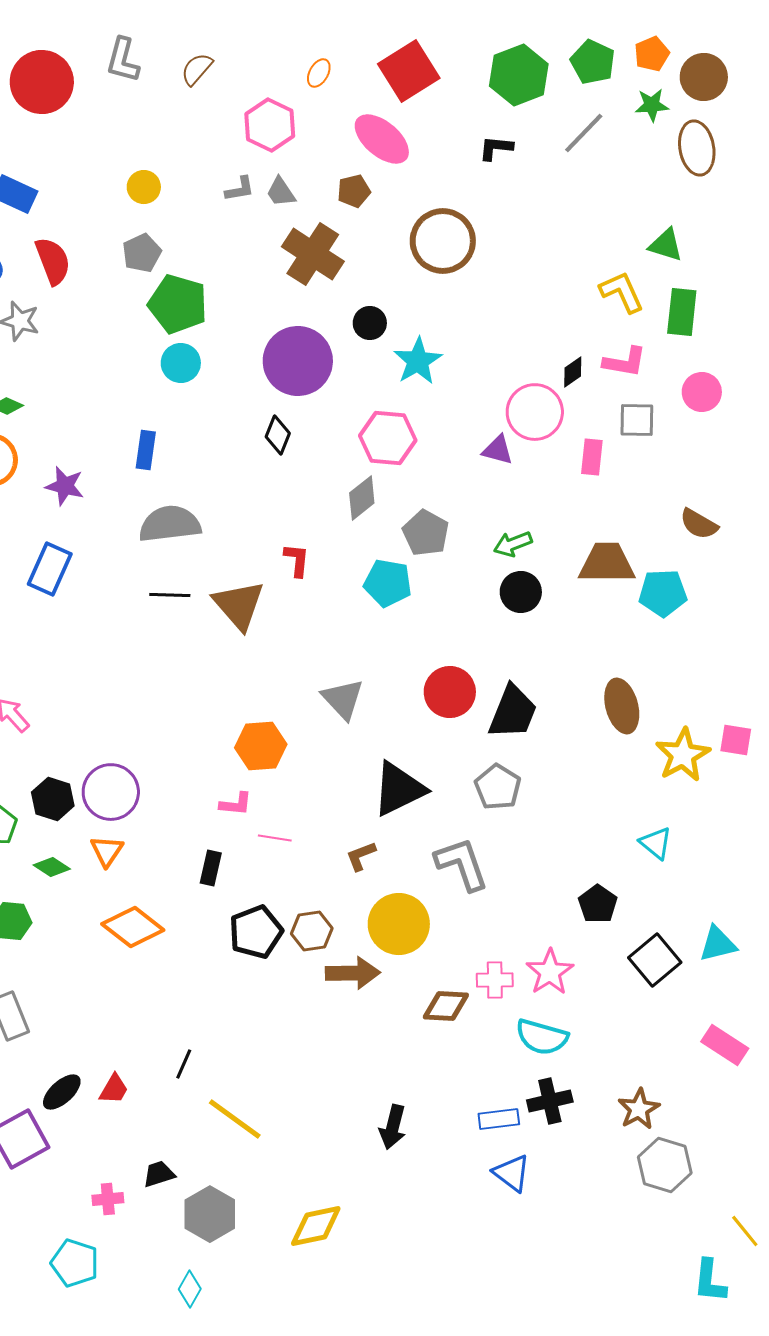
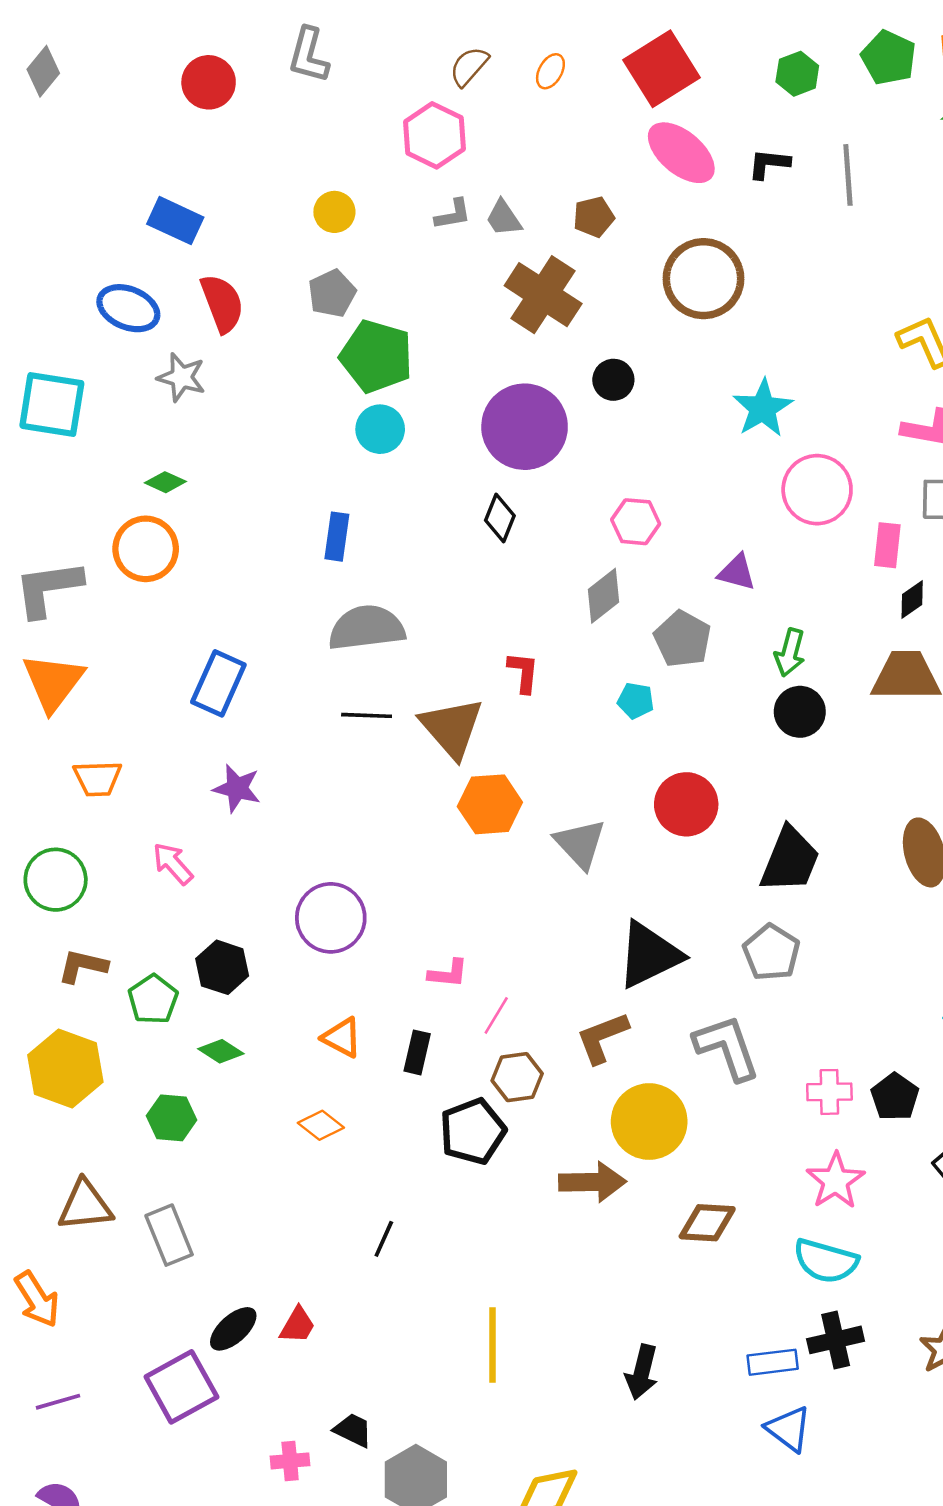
brown semicircle: (197, 69) -> (469, 66), moved
green hexagon: (519, 75) -> (797, 74), size x0.6
red circle: (42, 82) -> (209, 82), size x0.7
pink hexagon: (270, 125) -> (434, 135), moved
gray line: (584, 133) -> (848, 175), moved, turned -48
pink ellipse: (382, 139) -> (681, 153), moved
cyan star: (418, 361) -> (763, 408), moved
black diamond: (573, 372) -> (912, 599), moved
pink hexagon: (388, 438) -> (636, 522), size x0.7
purple triangle: (498, 450) -> (737, 572), moved
purple star: (65, 486) -> (237, 788), moved
green arrow: (513, 544) -> (790, 653), turned -54
cyan pentagon: (388, 583) -> (636, 701), size x0.6
red circle: (450, 692) -> (686, 804), moved
orange hexagon: (261, 746) -> (490, 804), moved
purple circle: (111, 792) -> (331, 918), moved
pink line: (275, 838) -> (496, 1015), turned -68
orange triangle: (107, 851) -> (342, 1038), moved, turned -36
brown L-shape: (361, 856) -> (602, 1038), size x1.4
orange diamond: (133, 927) -> (321, 1125), size x0.6
brown hexagon: (312, 931) -> (517, 1077), moved
pink cross: (495, 980) -> (829, 1092), moved
black line: (184, 1064) -> (384, 1239), moved
yellow line: (235, 1119) -> (492, 1345), moved, turned 54
black trapezoid: (159, 1174) -> (353, 1430), turned 44

